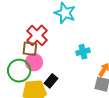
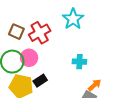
brown square: (30, 49) -> (16, 32), moved

